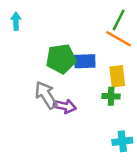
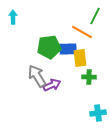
orange line: (119, 39) -> (82, 32), moved
yellow rectangle: (117, 76) -> (80, 58), moved
purple arrow: (65, 106) -> (52, 85), turned -36

